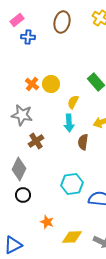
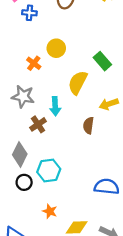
yellow circle: (51, 84) -> (56, 48), moved
yellow semicircle: (73, 102) -> (78, 83), size x1.6
cyan arrow: (69, 123) -> (55, 106), moved
cyan hexagon: (72, 184) -> (49, 171), moved

